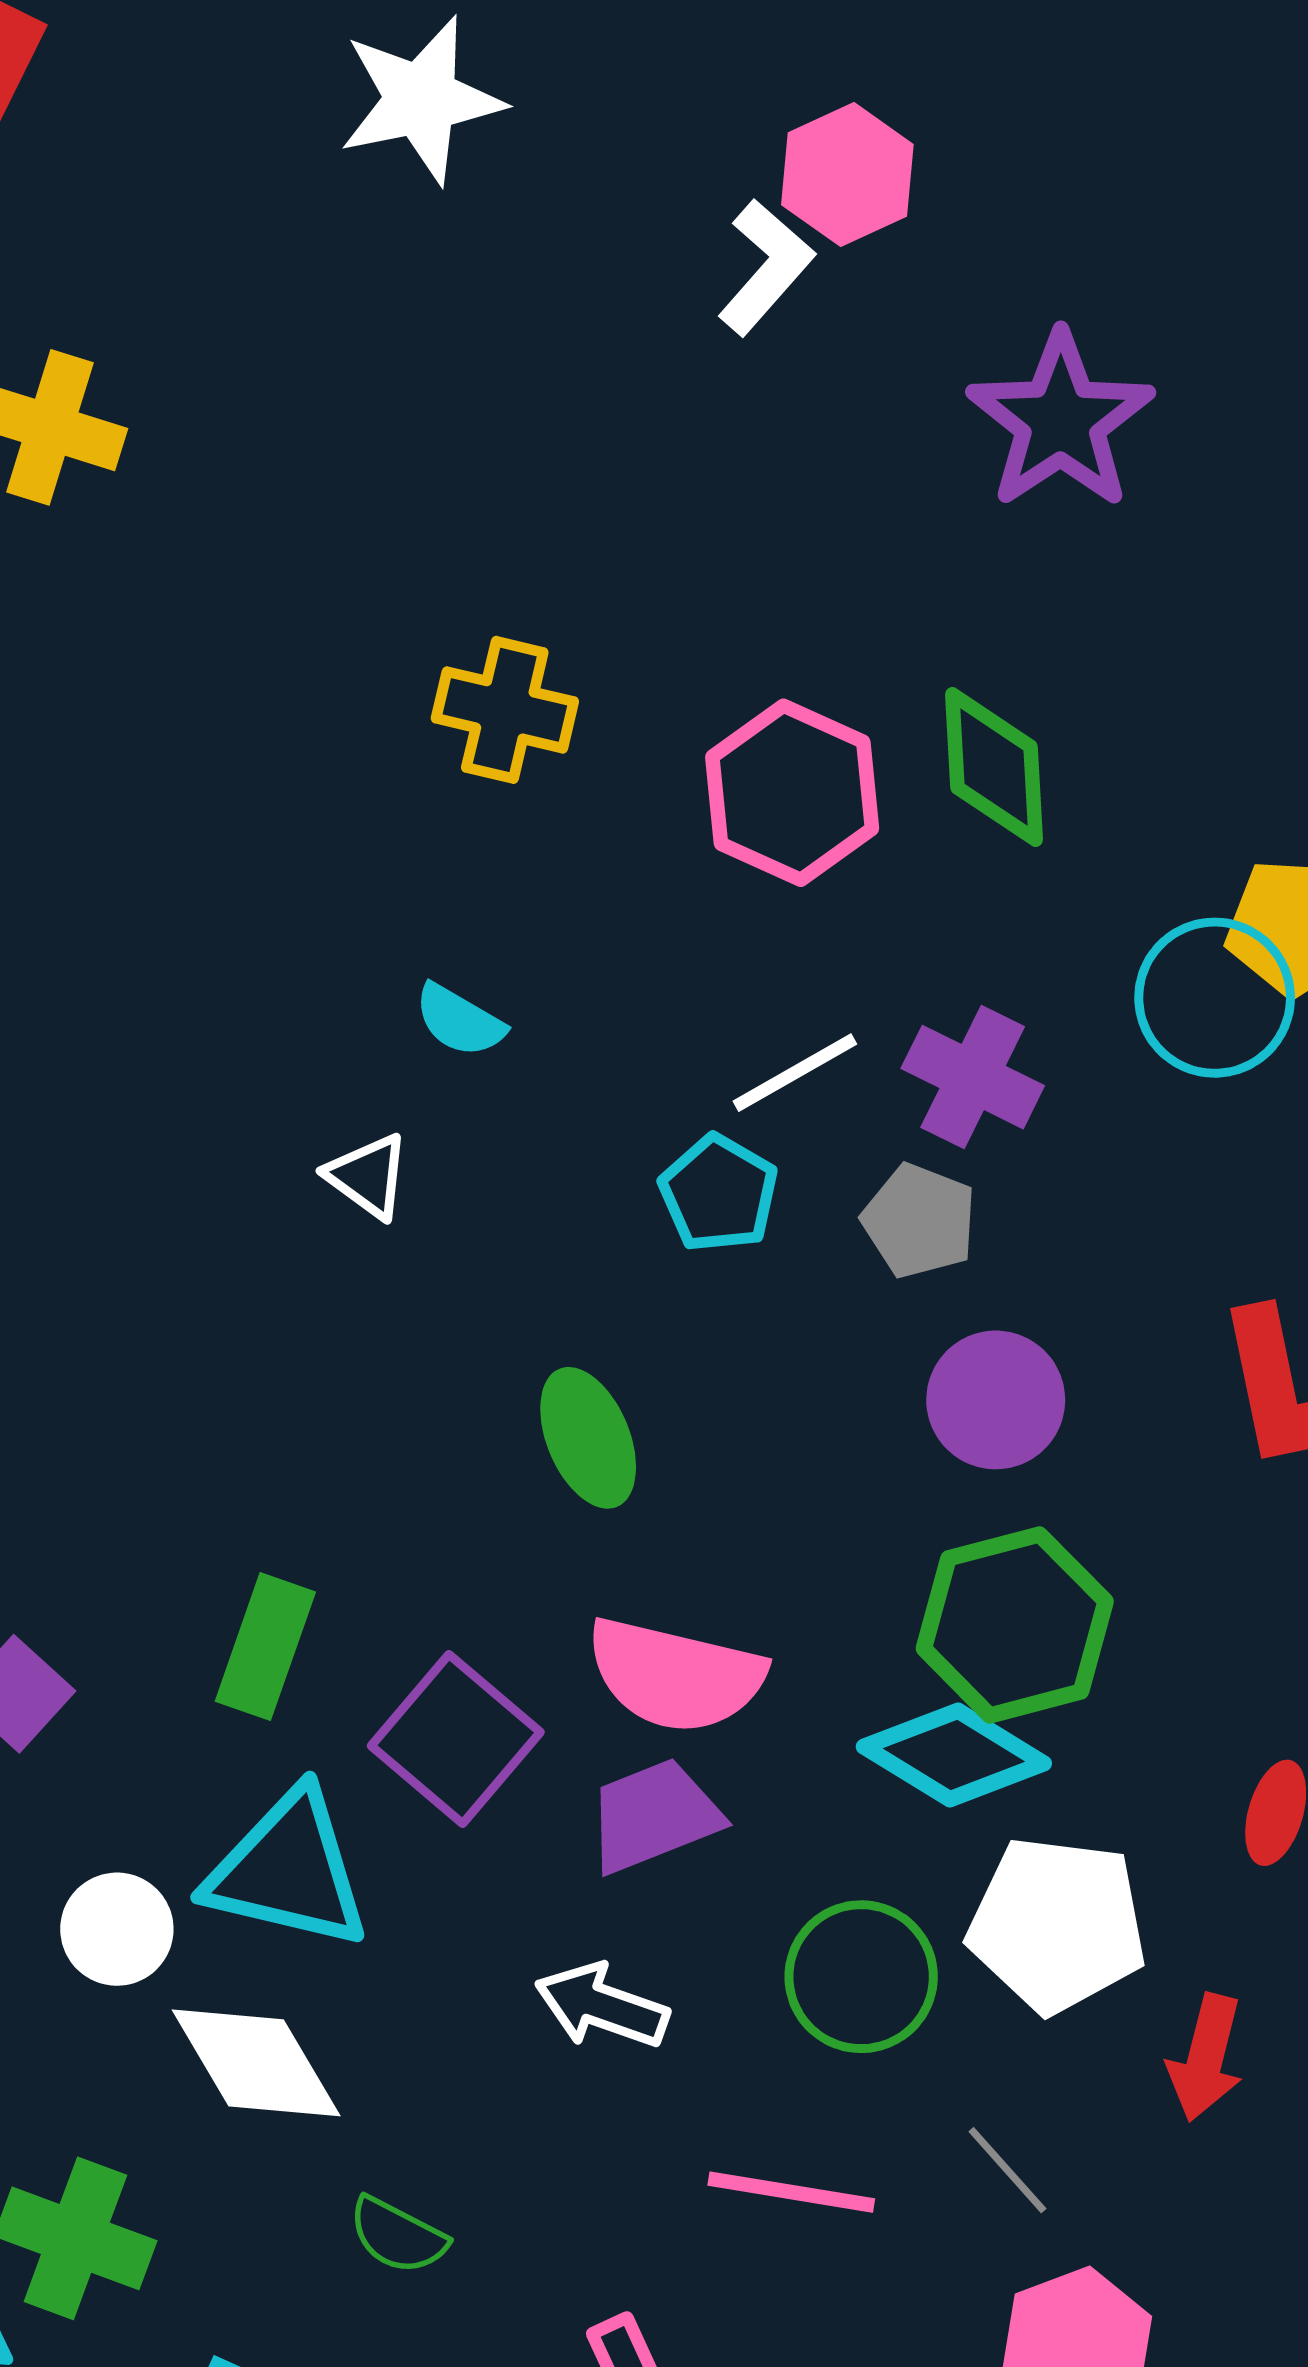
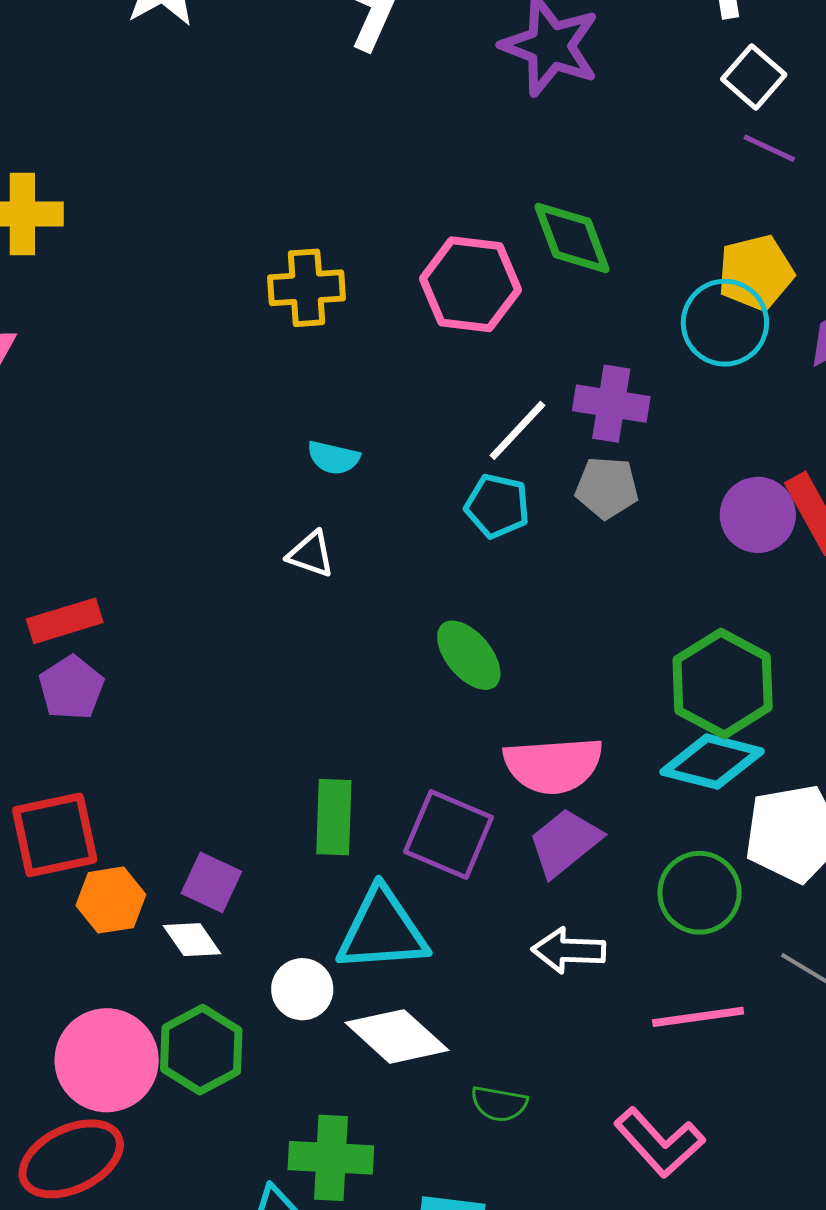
purple circle: (996, 1400) -> (758, 515), moved

